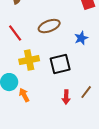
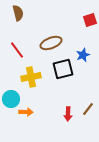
black square: (60, 64) -> (63, 69), moved
orange arrow: (24, 95) -> (26, 112), turned 120

